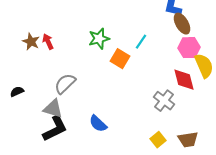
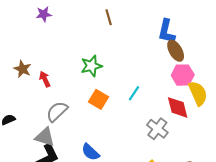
red arrow: (48, 42) -> (45, 79), moved
cyan line: (141, 42) -> (134, 93), moved
orange square: (120, 59) -> (99, 99), moved

